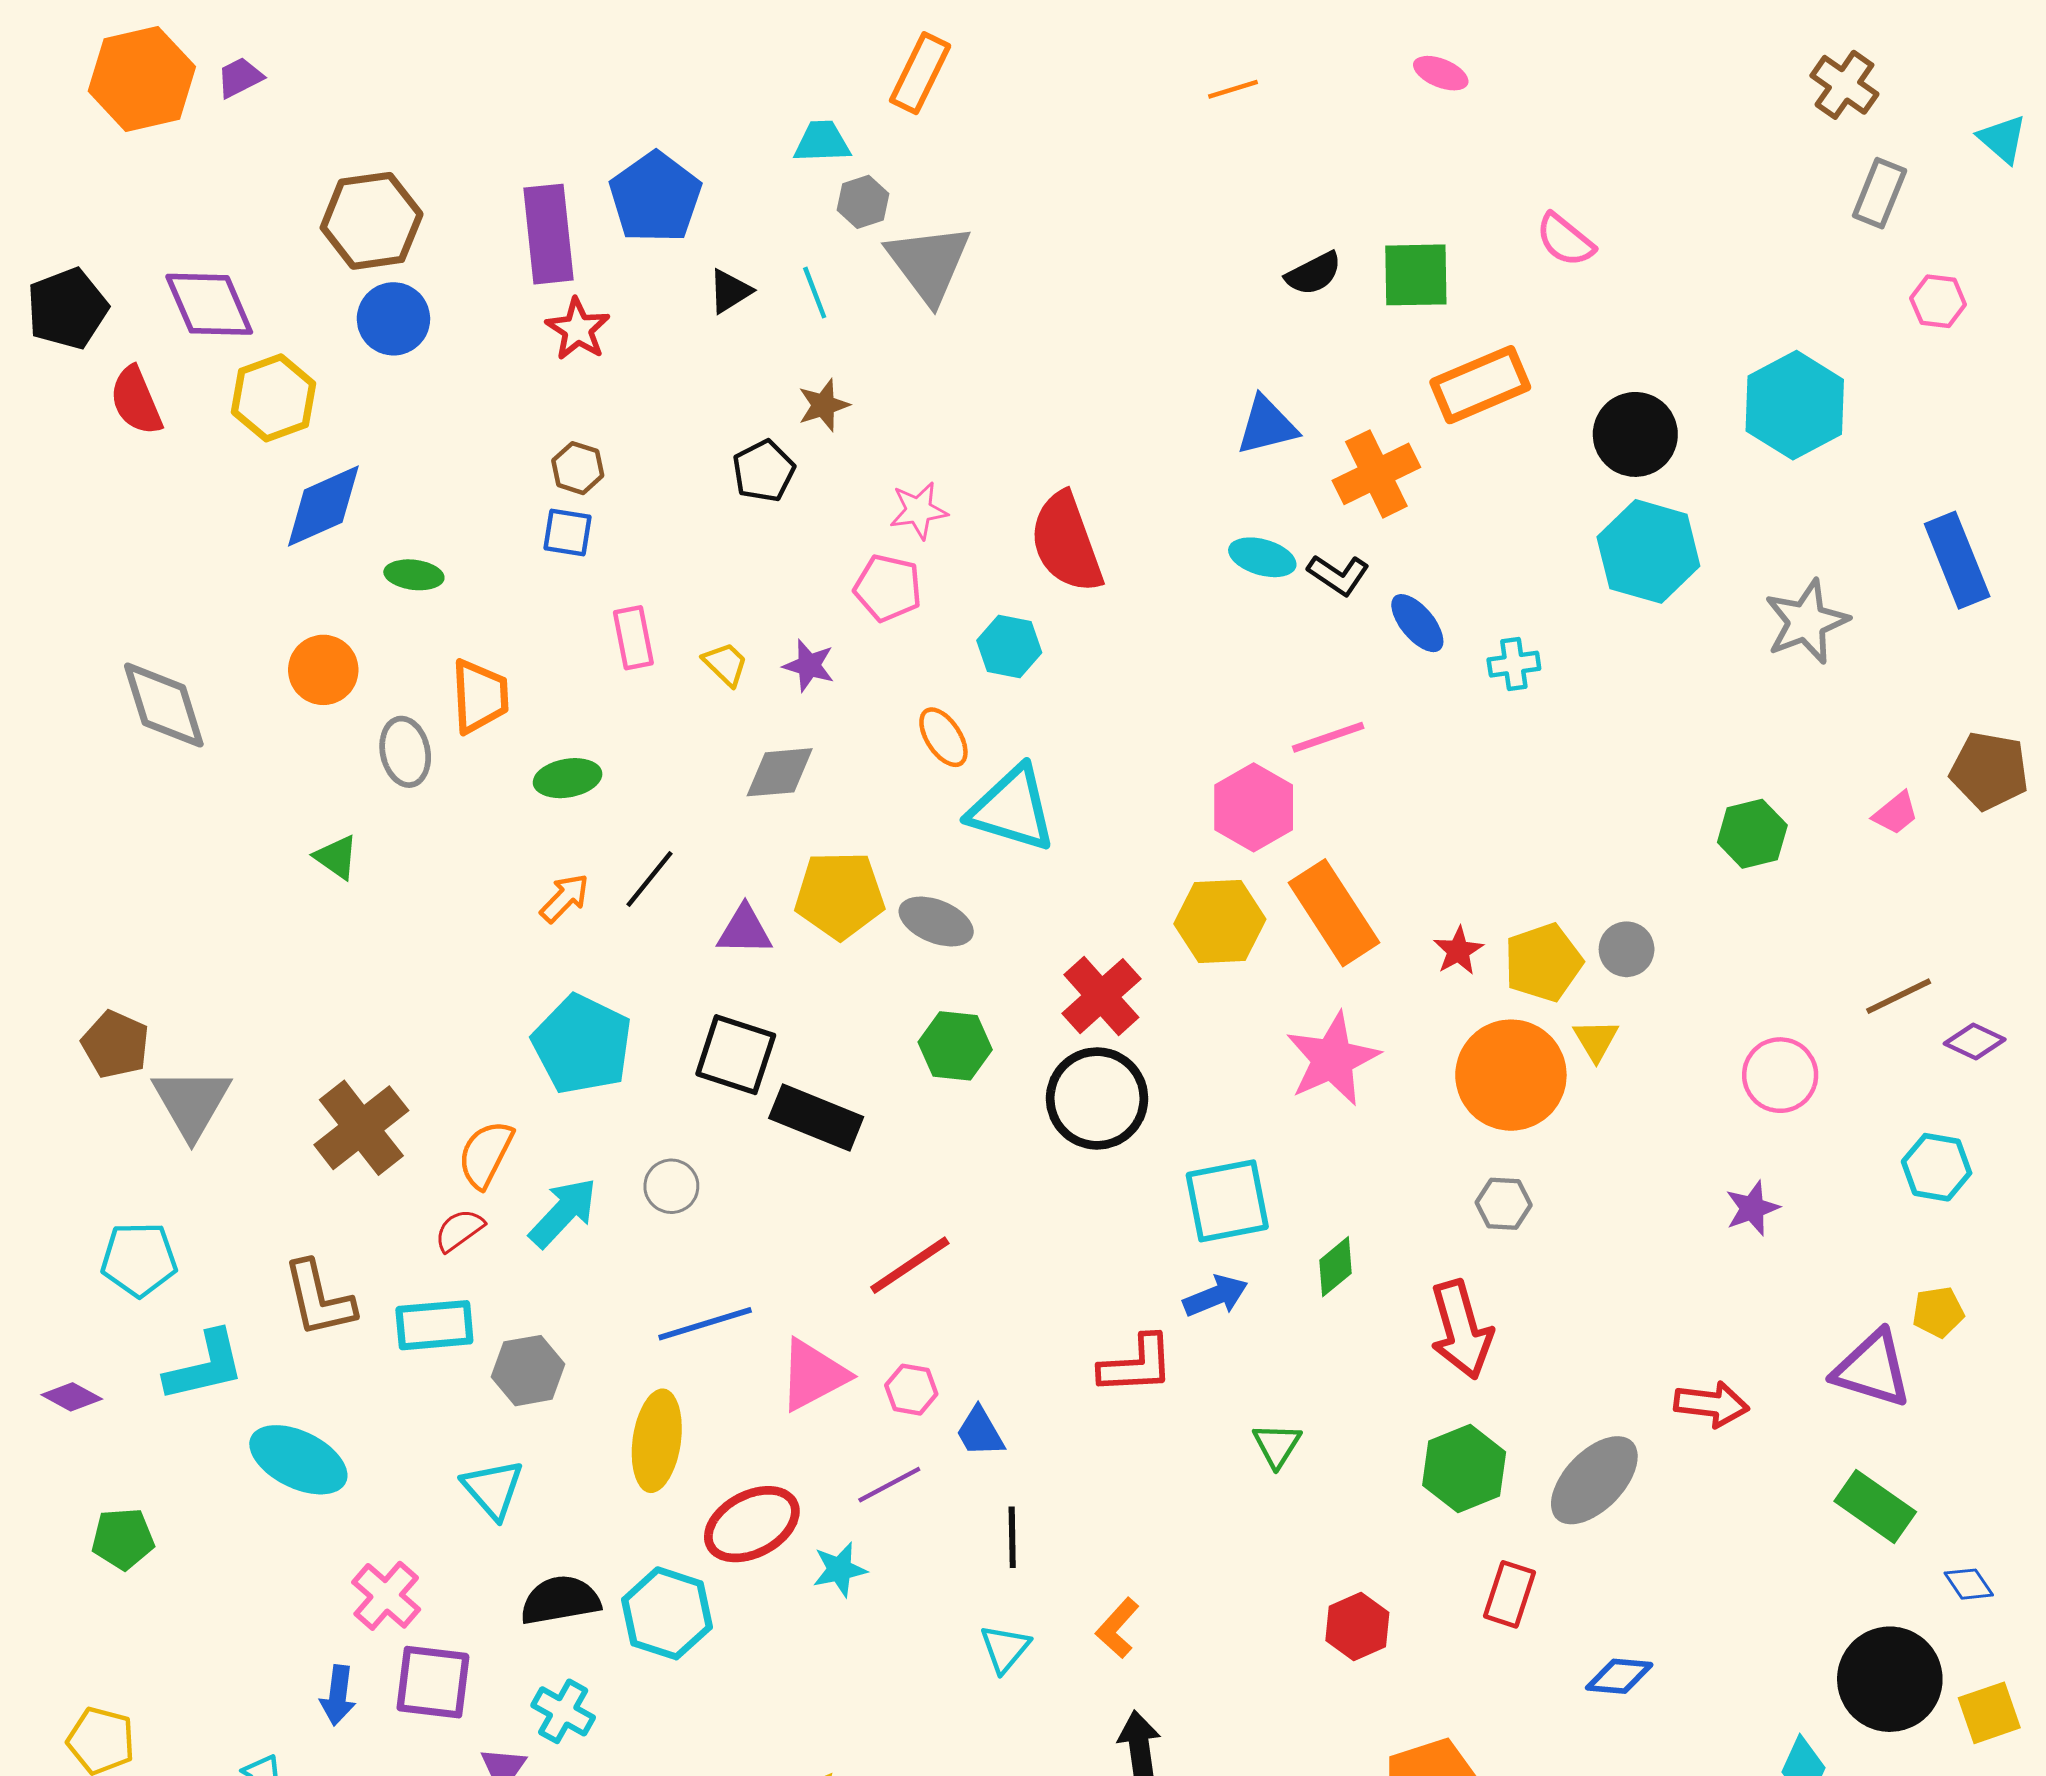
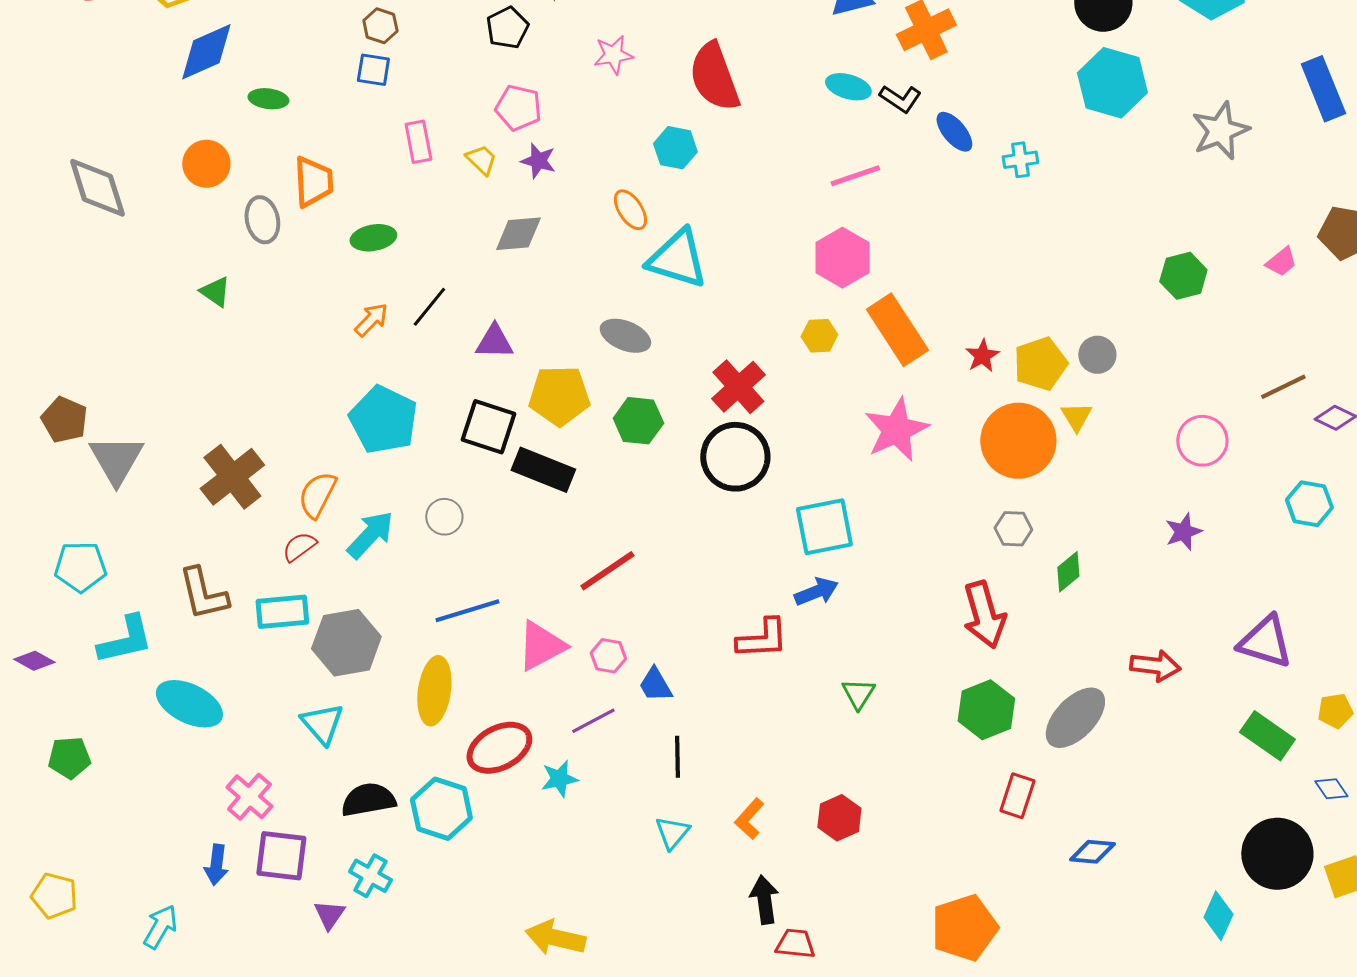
pink pentagon: (888, 588) -> (518, 108), moved
pink line: (1328, 737) -> (855, 176), moved
yellow pentagon: (840, 895) -> (559, 396), moved
yellow hexagon: (1220, 921) -> (819, 336), size x0.6
green diamond: (1335, 1267) -> (1068, 572), moved
yellow pentagon: (1938, 1312) -> (1335, 711), moved
gray hexagon: (528, 1371) -> (346, 643), size x1.4
red hexagon: (1357, 1627) -> (839, 818), moved

